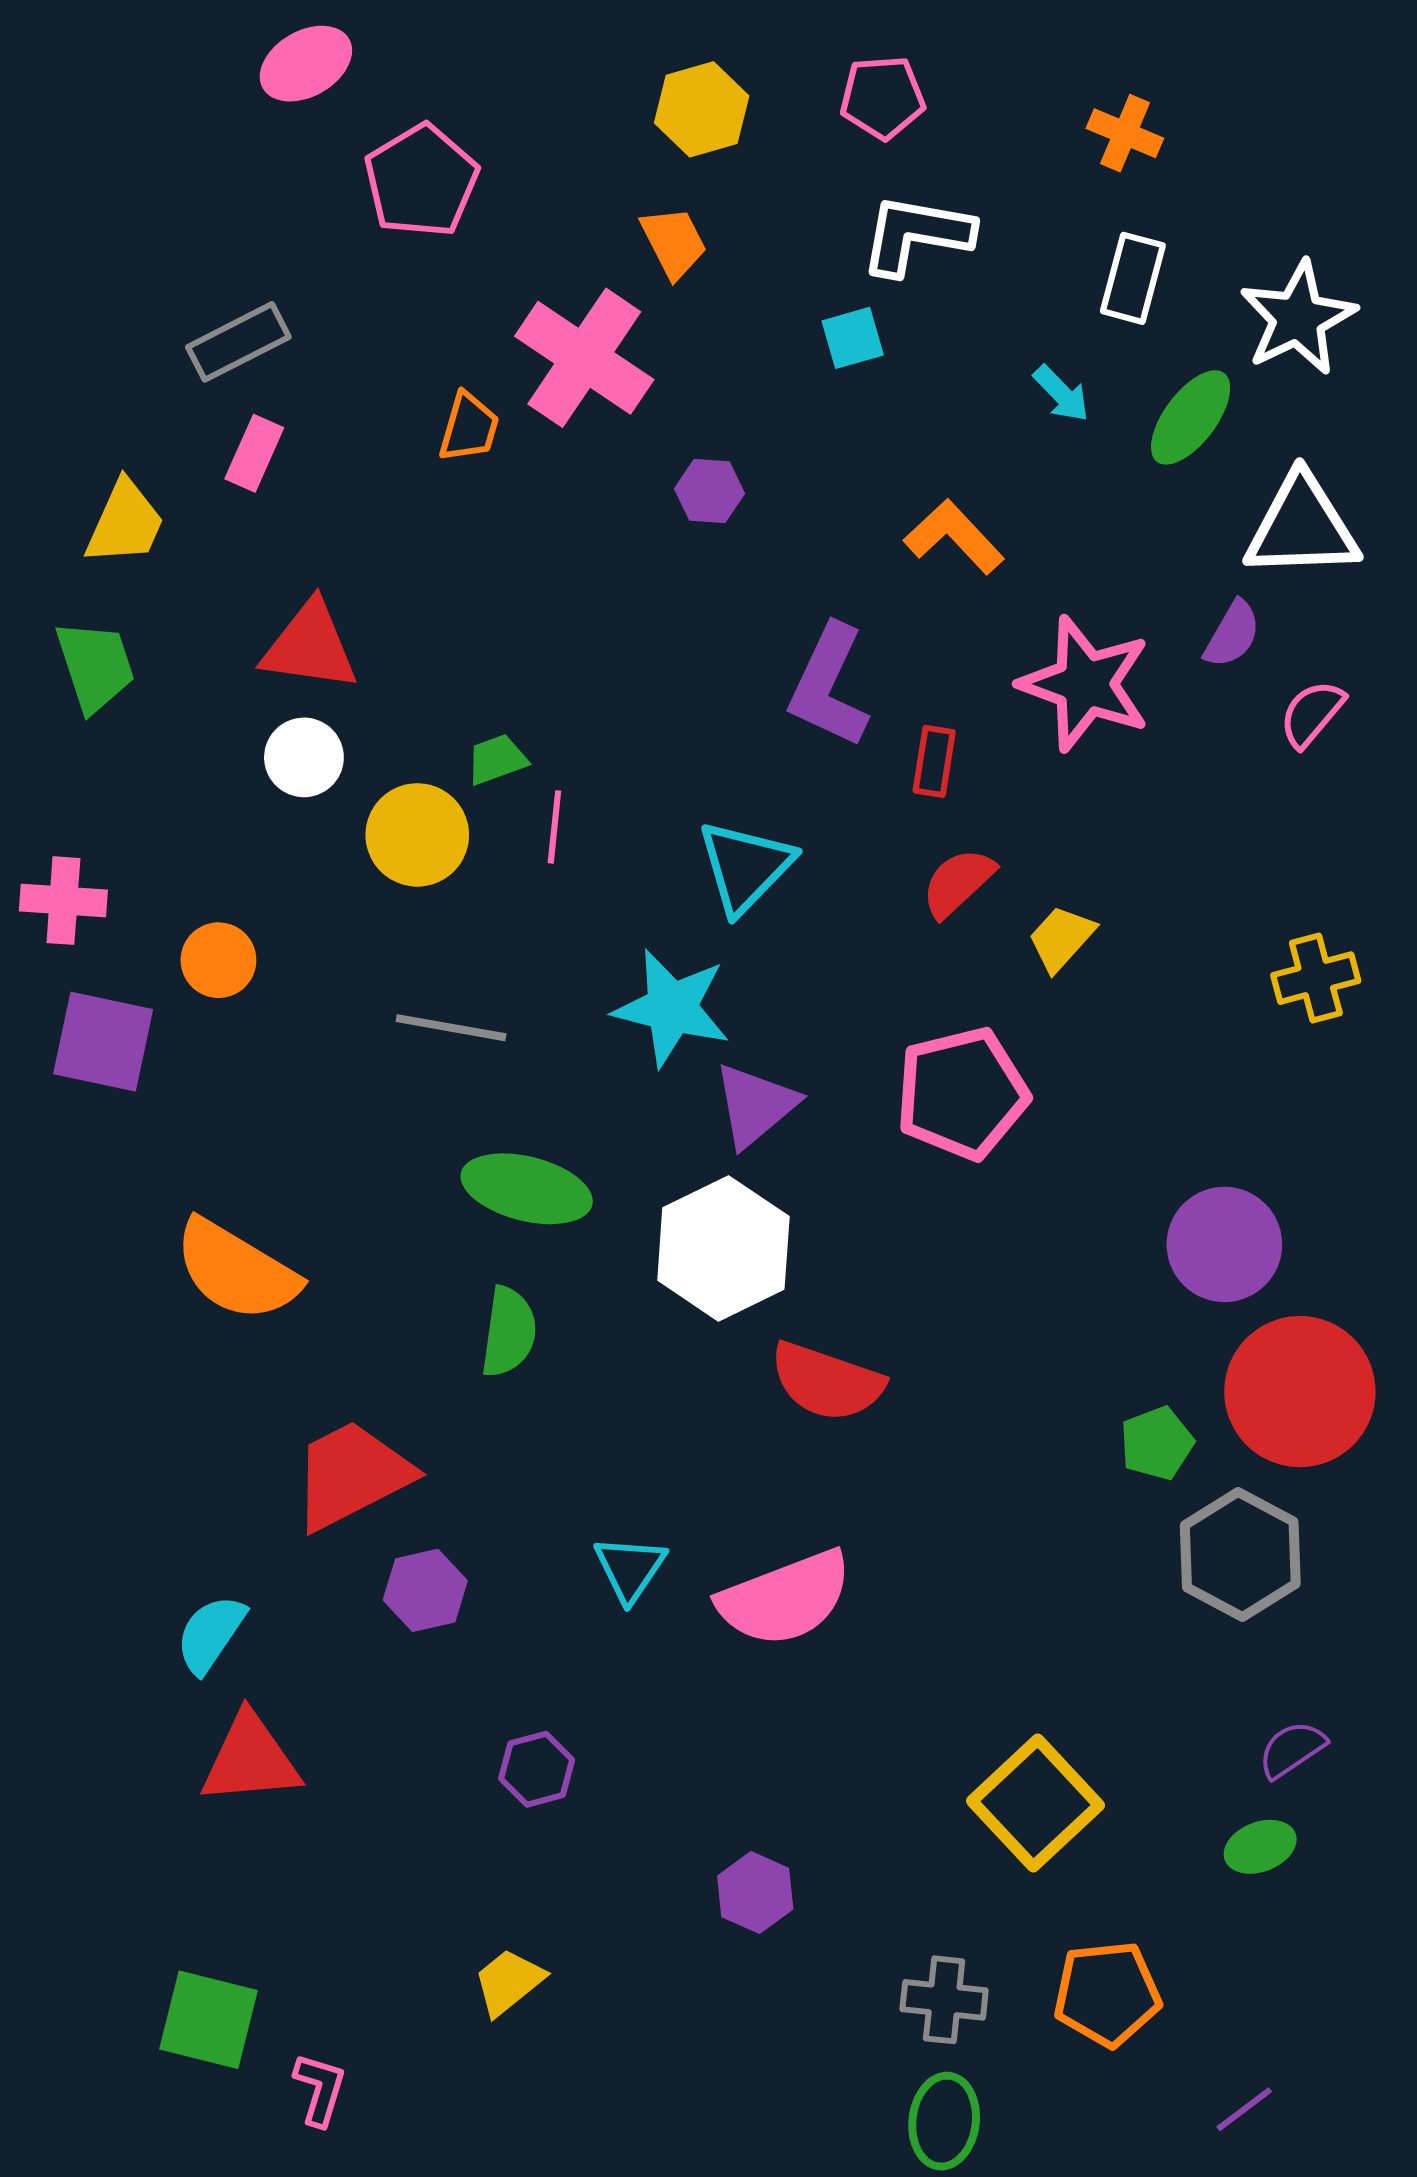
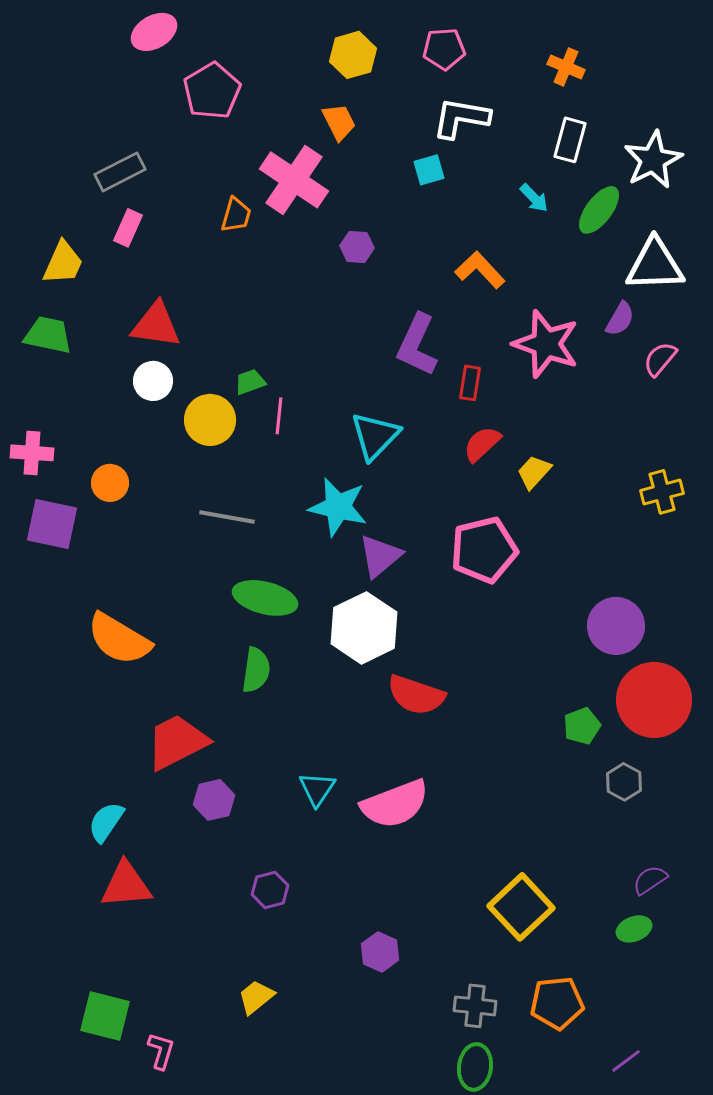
green trapezoid: (95, 666) -> (48, 335), turned -60
gray hexagon: (1240, 1555) -> (624, 782), size x0.6

